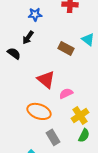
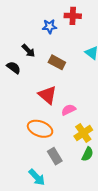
blue star: (35, 14) -> (50, 26), moved
black arrow: (28, 37) -> (28, 51), turned -80
brown rectangle: (66, 48) -> (57, 62), moved

